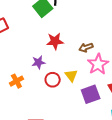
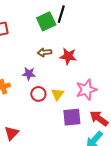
red star: (55, 41) -> (68, 56), moved
brown arrow: (86, 48) -> (44, 52), moved

